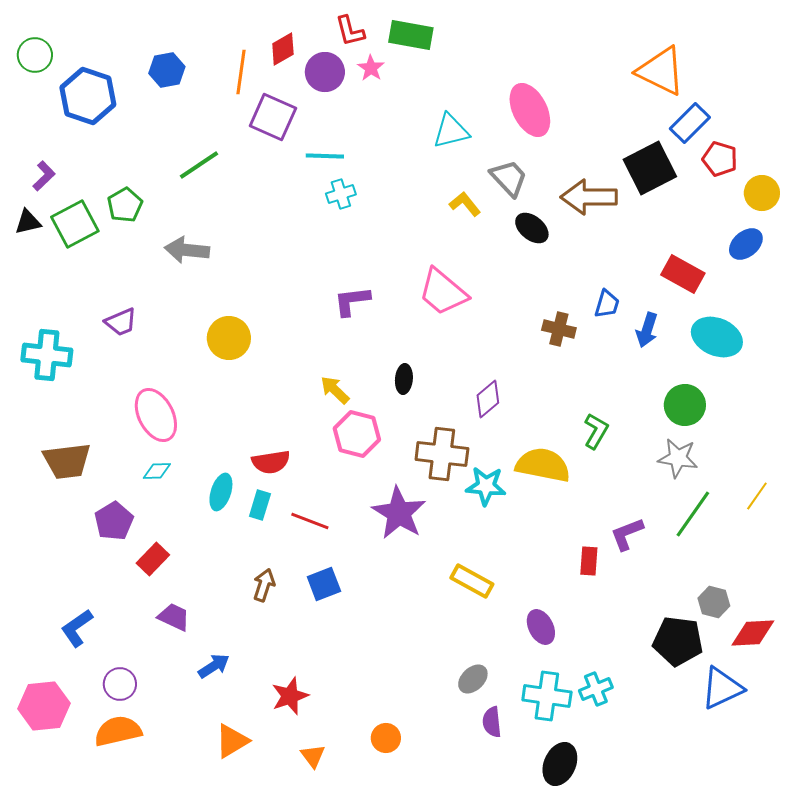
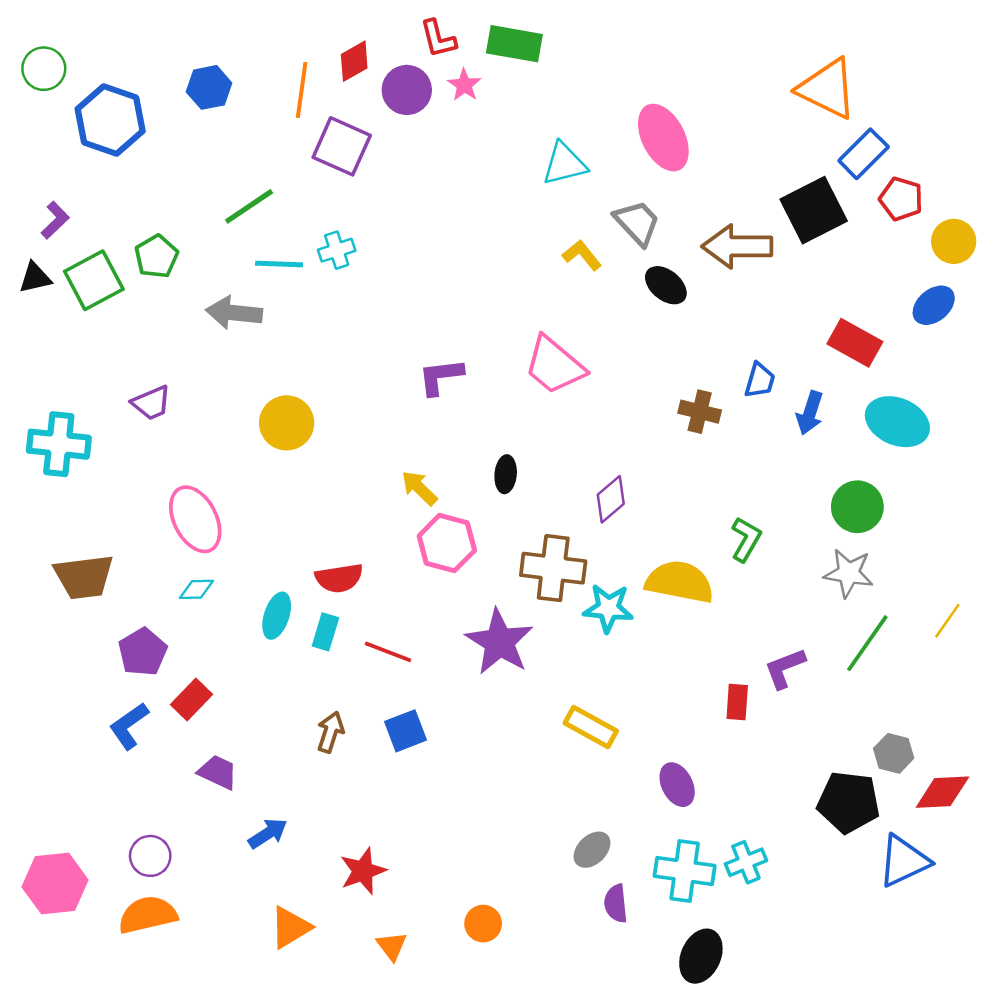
cyan line: (325, 156) -> (279, 264), moved
cyan cross: (341, 194) -> (337, 250), moved
blue L-shape: (77, 628) -> (129, 726), moved

